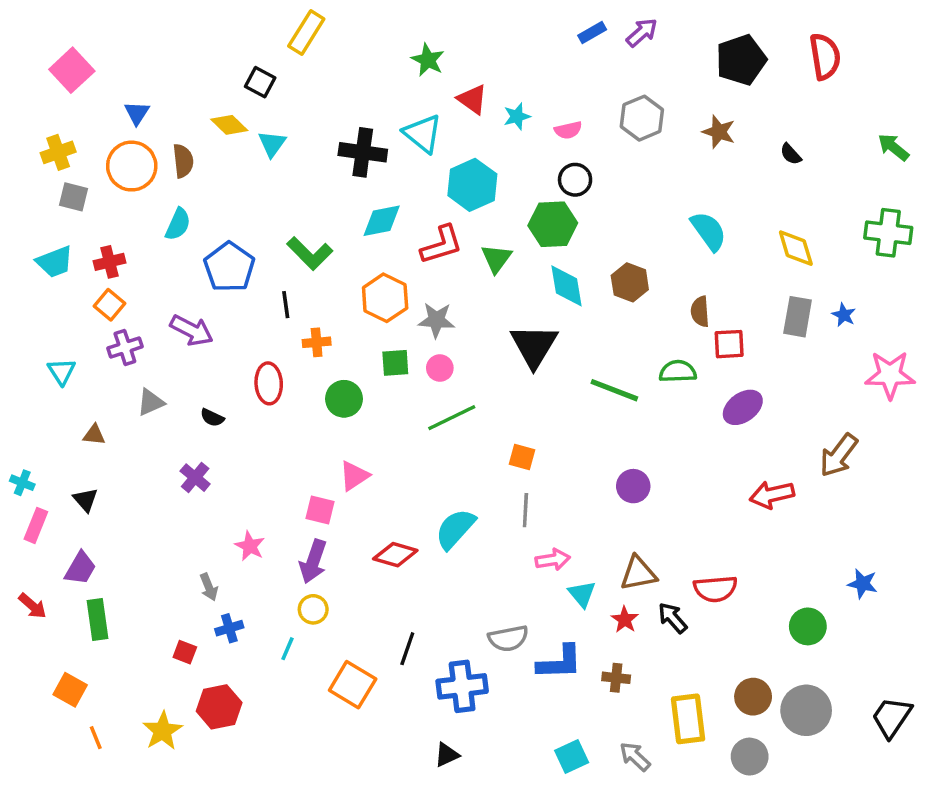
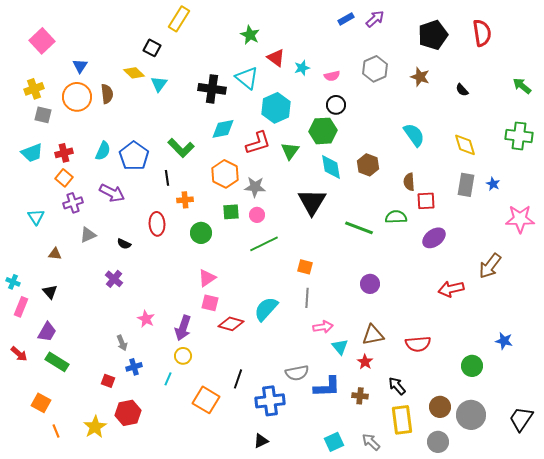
cyan semicircle: (178, 224) -> (103, 151), moved
pink square: (320, 510) -> (210, 303), moved
black arrow: (673, 618) -> (397, 386), moved
green rectangle: (98, 620) -> (57, 362), turned -50

